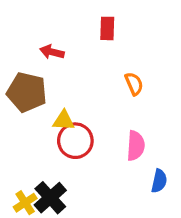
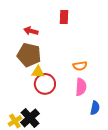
orange semicircle: (134, 84) -> (80, 66), moved, turned 104
brown pentagon: (27, 92) -> (29, 55), moved

